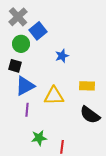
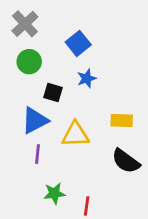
blue square: (38, 31) -> (78, 43), moved
black square: (15, 66) -> (53, 92), moved

